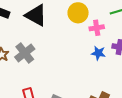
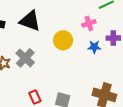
yellow circle: (78, 13) -> (63, 40), moved

